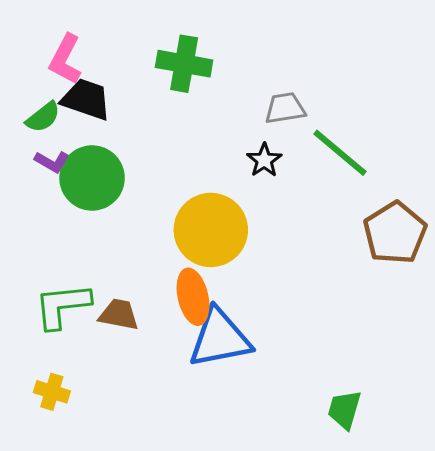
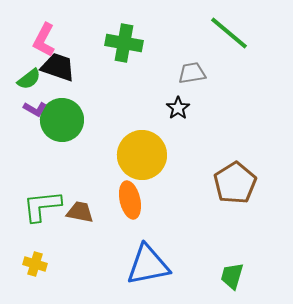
green line: (340, 153) -> (229, 33), moved
brown pentagon: (395, 233) -> (235, 183), moved
blue triangle: (220, 338) -> (148, 265), moved

